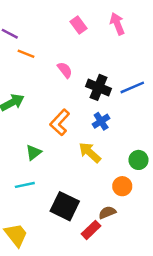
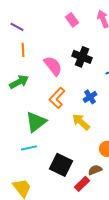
orange line: (26, 54) -> (23, 50), moved, turned 64
pink semicircle: (65, 70) -> (53, 66), moved, size x1.5
black cross: (99, 87) -> (82, 57), moved
green triangle: (34, 152) -> (36, 122), size x1.6

